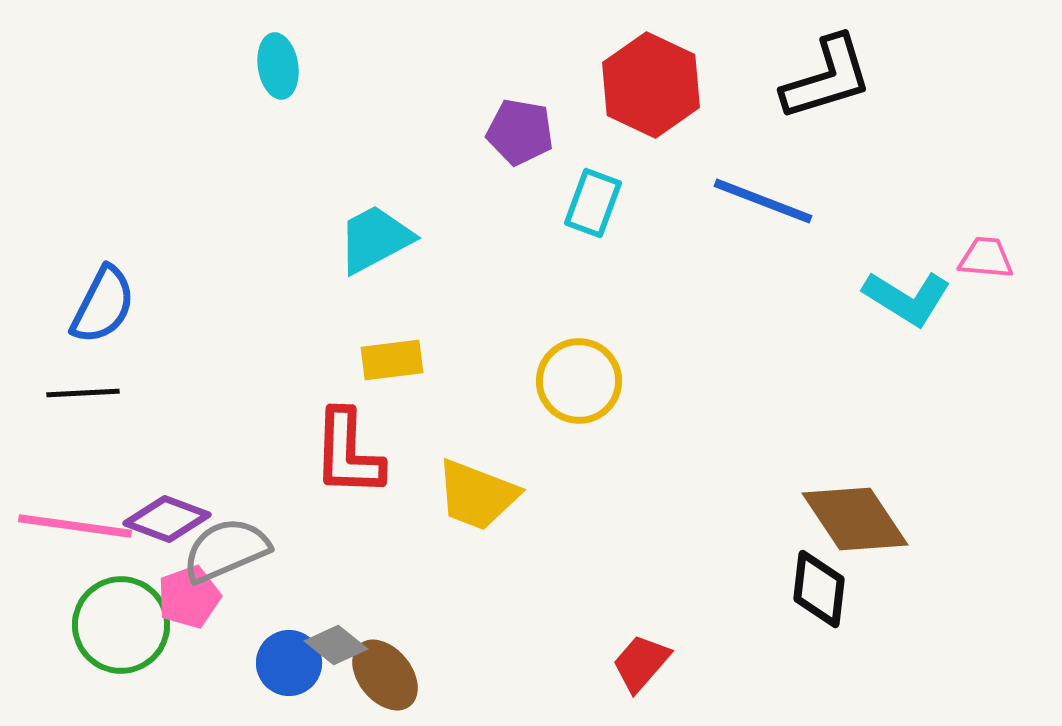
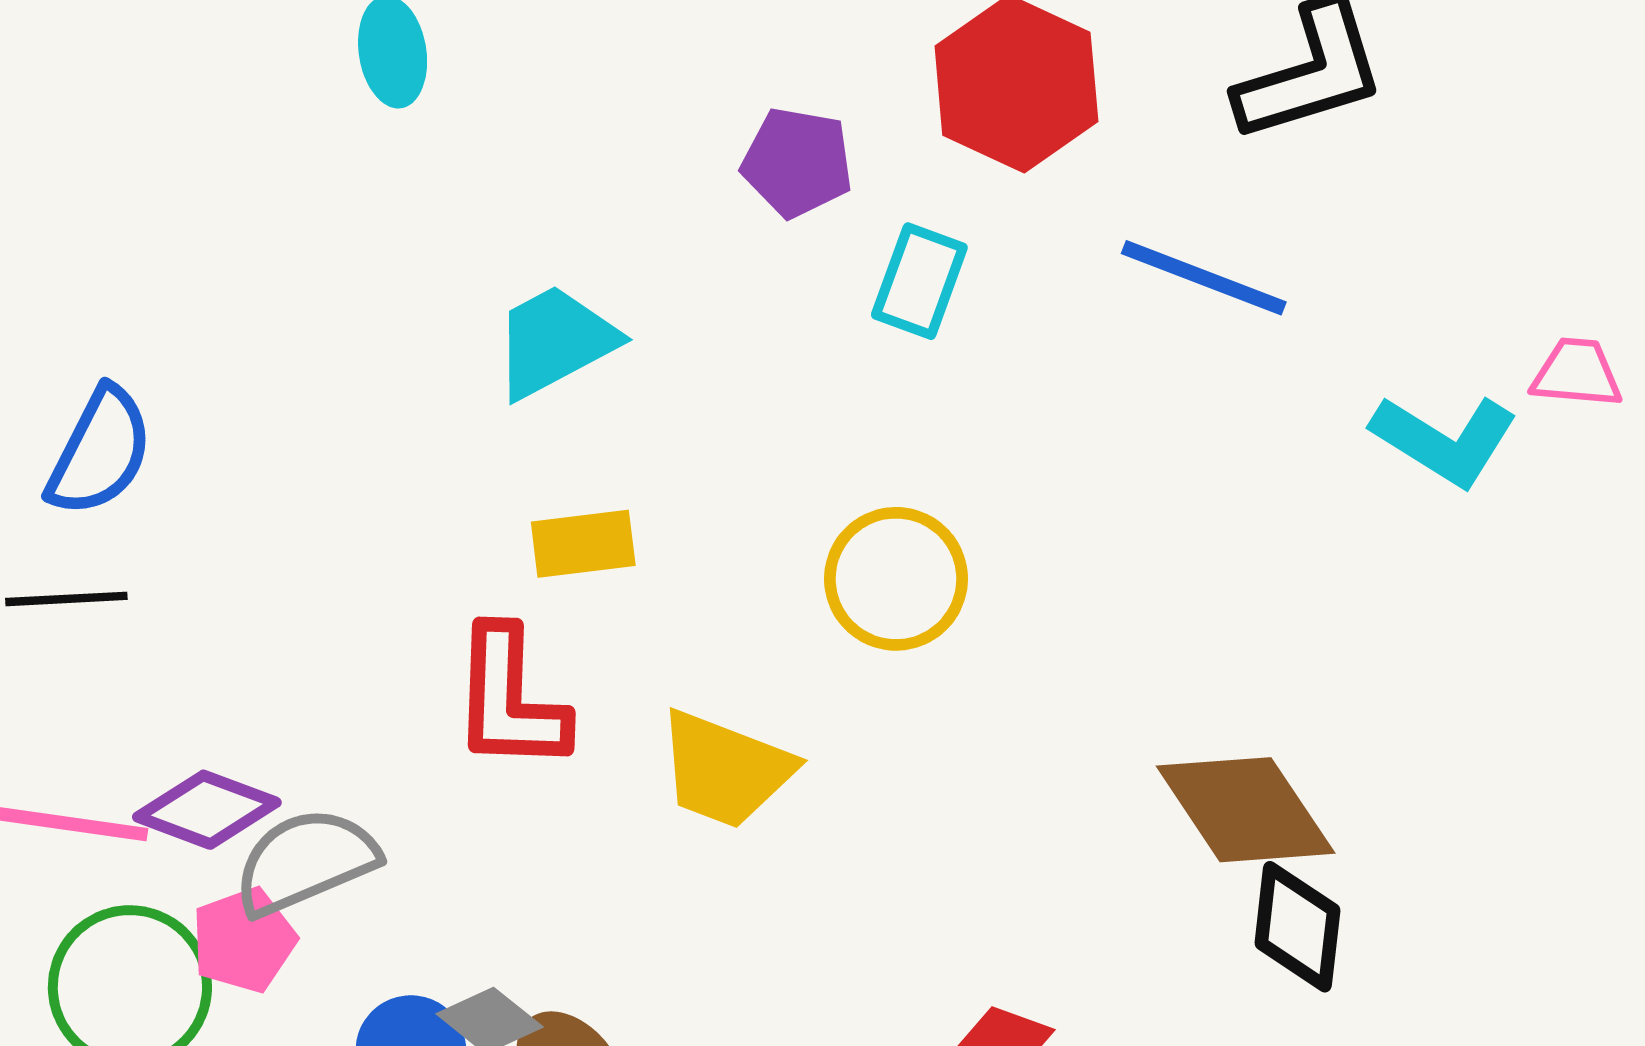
brown diamond: (855, 519) -> (1246, 810), moved

